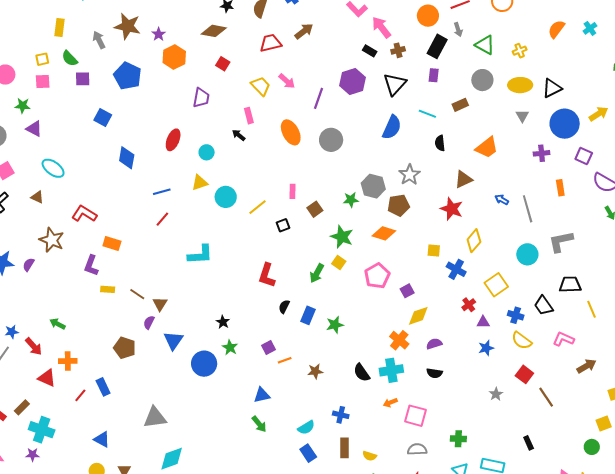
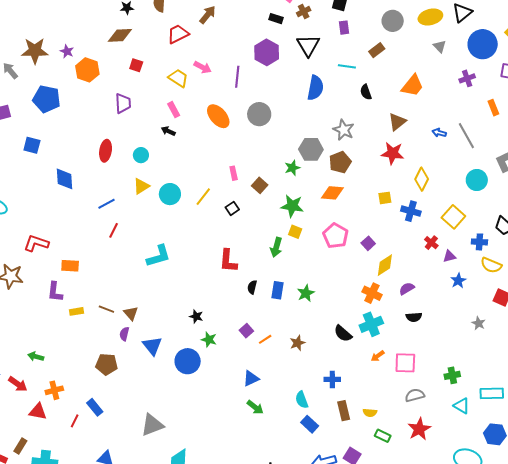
cyan semicircle: (306, 428) -> (302, 400), turned 114

